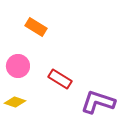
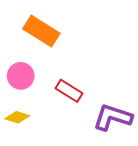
orange rectangle: (36, 27) -> (41, 31), size x1.4

